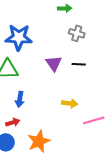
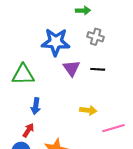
blue star: (19, 37) -> (56, 42), moved
red arrow: (13, 122) -> (28, 130), turned -40

